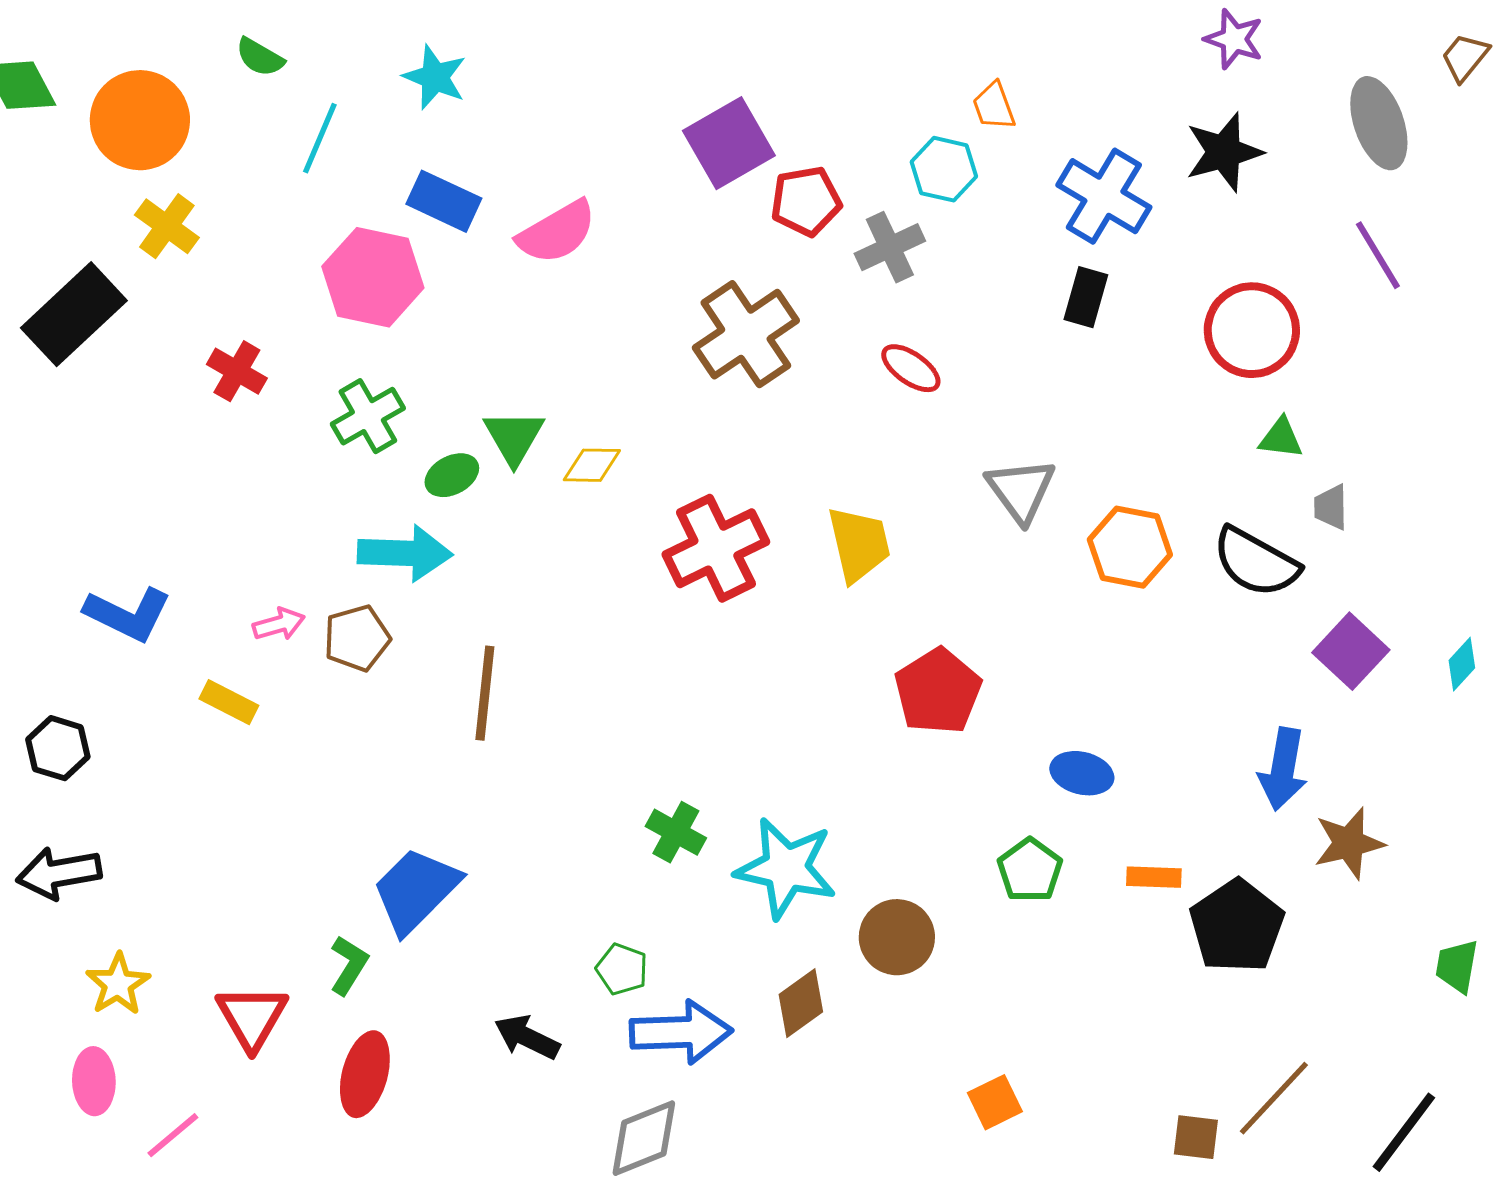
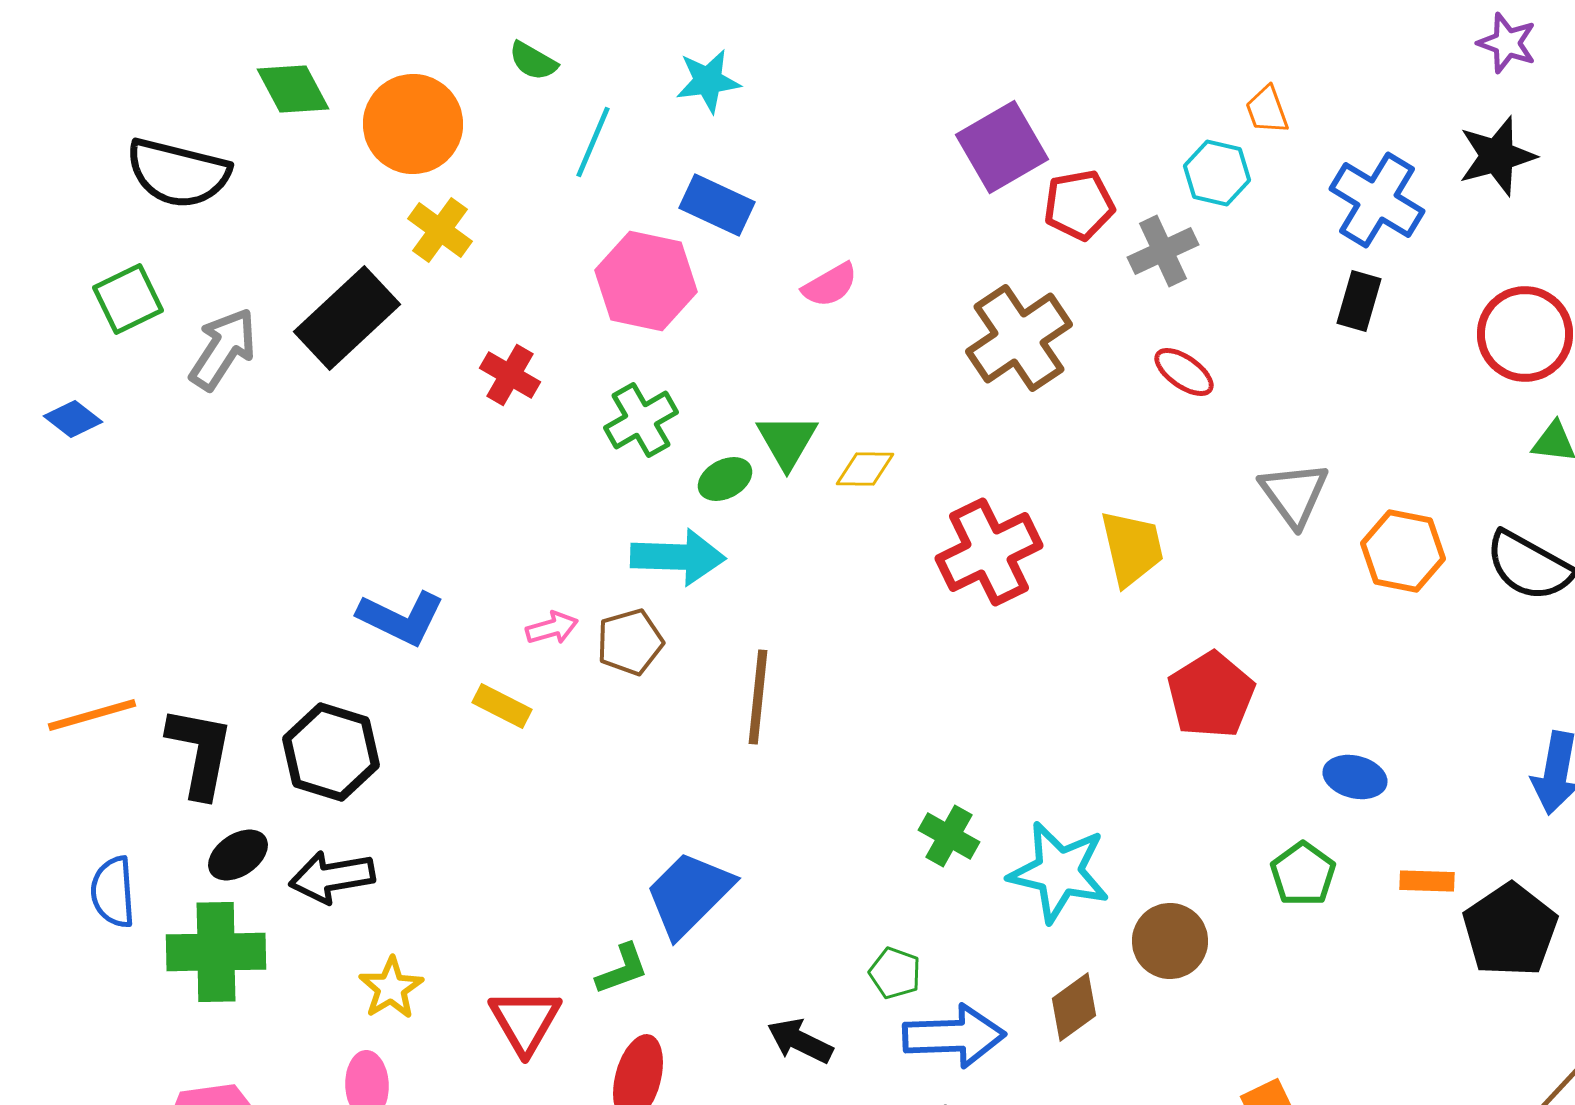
cyan star: (435, 77) -> (708, 81), turned -30
pink semicircle: (557, 232) -> (830, 285), moved, size x0.7
black hexagon: (58, 748) -> (331, 752), size x1.5
green L-shape: (349, 965) -> (622, 969), turned 38

